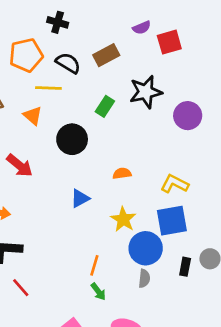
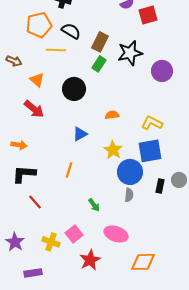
brown rectangle: (106, 55) -> (100, 42), moved, turned -36
orange triangle: (33, 116) -> (37, 80), moved
orange line: (94, 265) -> (69, 170), moved

